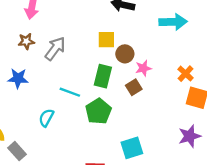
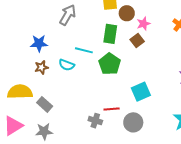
brown star: (26, 41) -> (41, 67), moved
cyan semicircle: (46, 118) -> (67, 65), moved, turned -91

